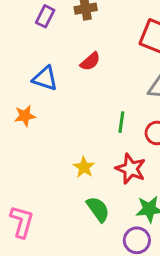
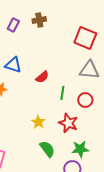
red semicircle: (90, 61) -> (42, 77), moved

